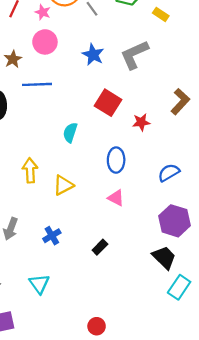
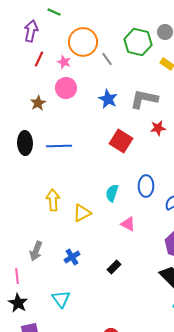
gray L-shape: (134, 55) -> (144, 99), turned 36
blue line: (37, 84) -> (59, 146), moved
red star: (141, 122) -> (158, 128), moved
cyan semicircle: (70, 133) -> (112, 193), moved
blue ellipse: (116, 160) -> (146, 186), moved

